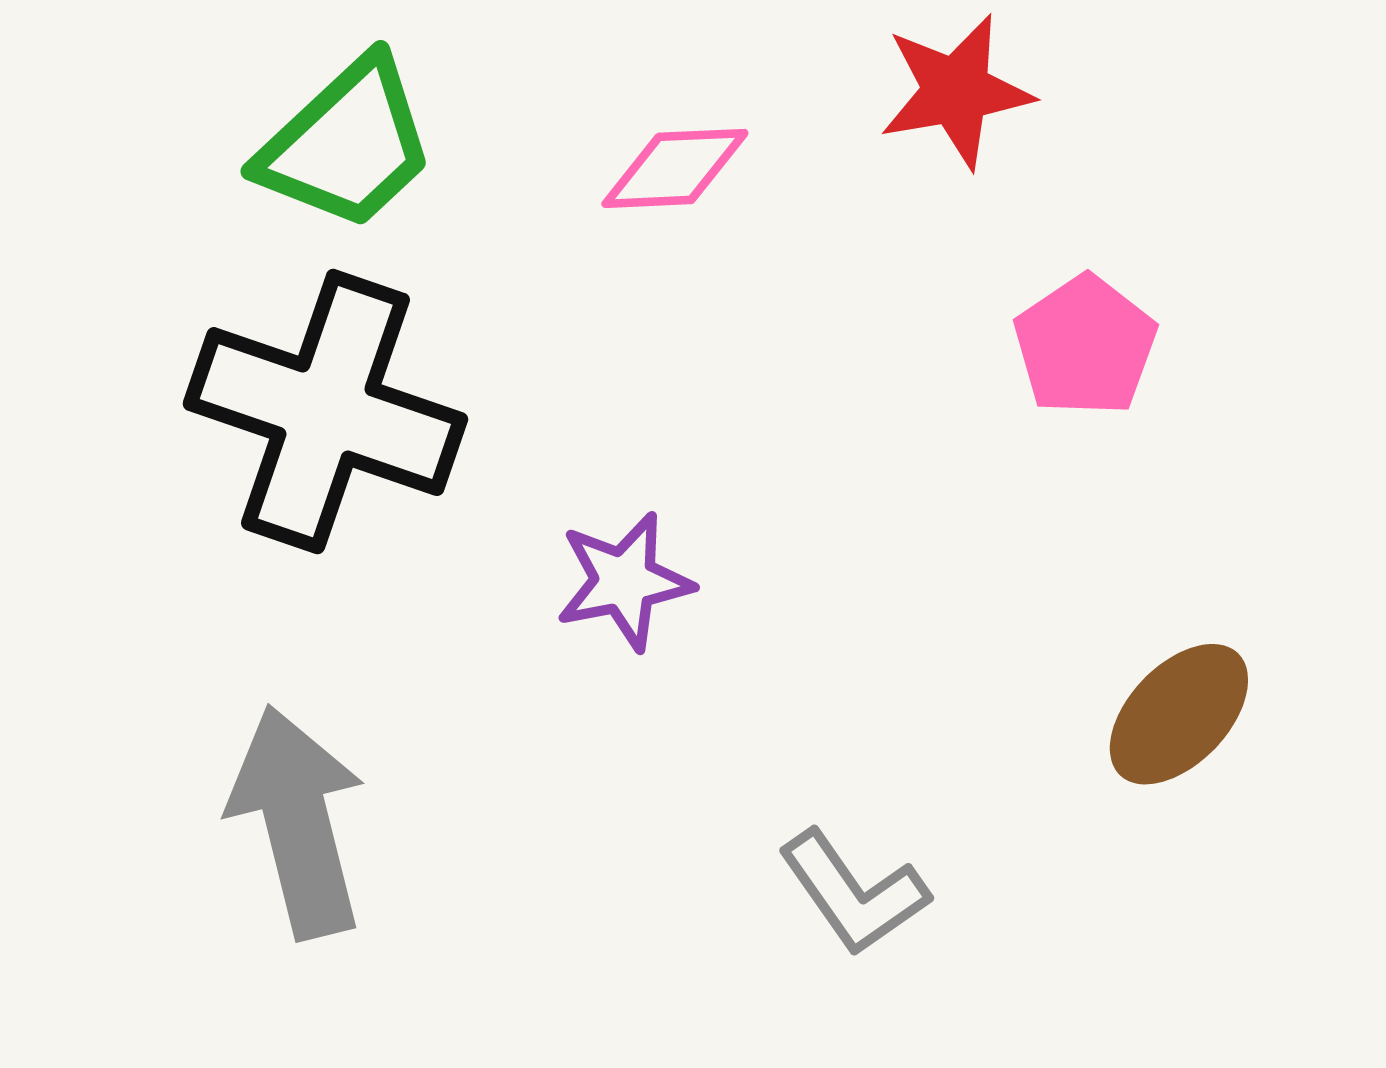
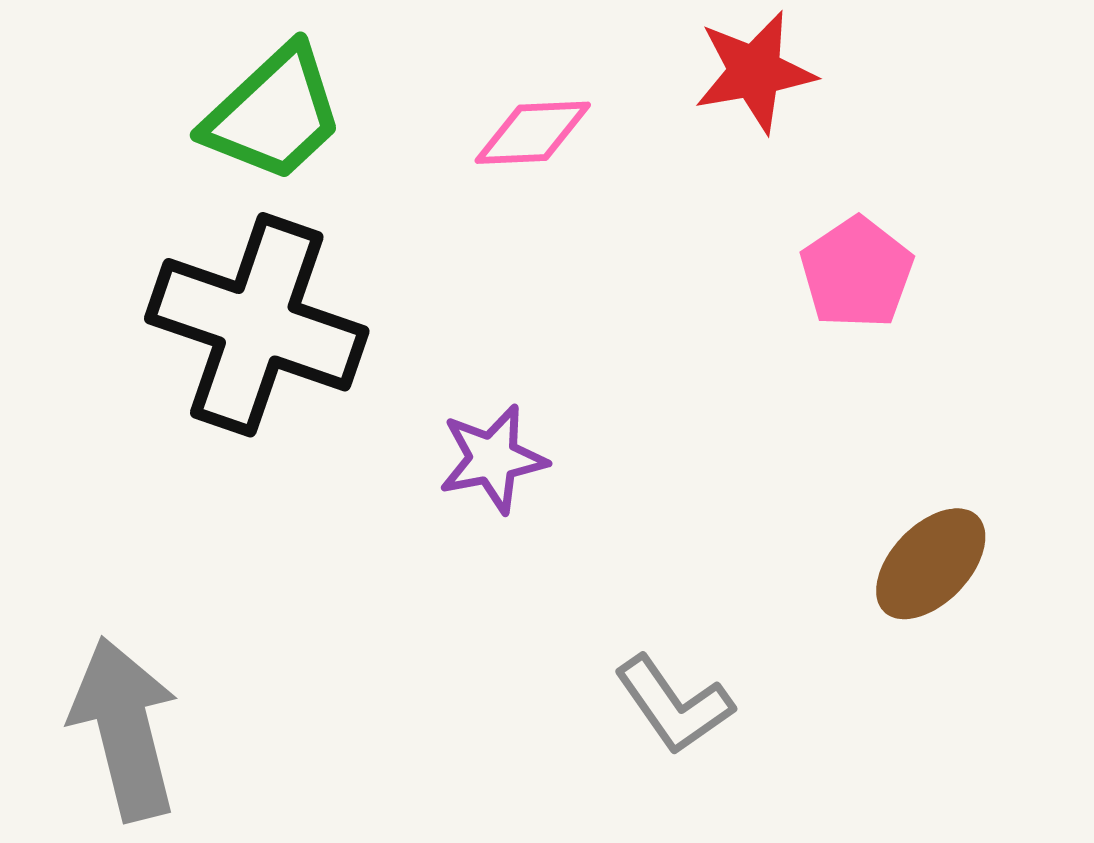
gray arrow: (298, 822) -> (125, 729), moved

